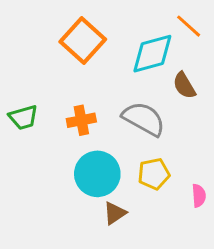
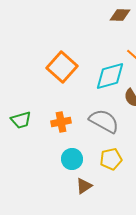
cyan circle: (97, 174) -> (72, 159), size x0.7

